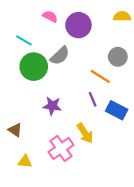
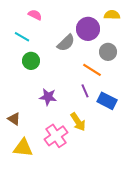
pink semicircle: (50, 16) -> (35, 15), moved
purple circle: (78, 25) -> (88, 29), moved
gray semicircle: (60, 56) -> (66, 43), moved
green circle: (34, 67) -> (31, 61), size x0.7
yellow triangle: (25, 162) -> (23, 148), size x1.5

